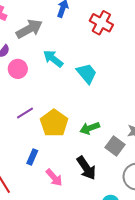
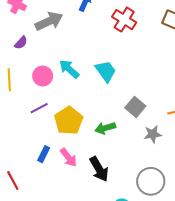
cyan arrow: (53, 59) -> (69, 69), moved
pink circle: (18, 69) -> (43, 76), moved
gray square: (115, 146) -> (135, 107), moved
pink arrow: (54, 178) -> (68, 157), moved

